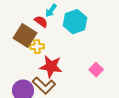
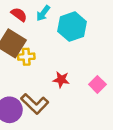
red semicircle: (41, 22) -> (19, 14), moved
red star: (51, 67) -> (61, 80), moved, size x0.6

